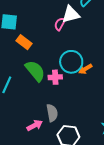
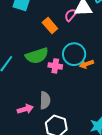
orange rectangle: (24, 42) -> (50, 26), moved
green semicircle: (35, 71) -> (37, 56), turned 100

